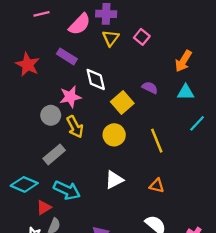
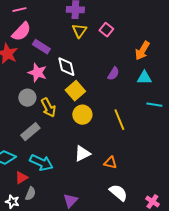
pink semicircle: (80, 24) -> (21, 32), moved
purple semicircle: (150, 88) -> (113, 74), turned 96
pink star: (70, 97) -> (37, 73), moved, turned 30
yellow square: (122, 103) -> (75, 91), moved
cyan line: (197, 123) -> (154, 105), turned 56
orange triangle: (157, 186) -> (110, 163), moved

